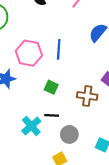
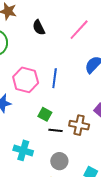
black line: (52, 115) -> (55, 130), moved
cyan cross: (31, 126) -> (23, 150), turned -36

